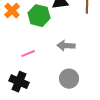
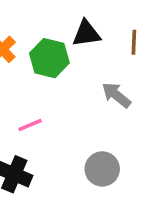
gray arrow: (66, 46) -> (116, 95), moved, turned 36

